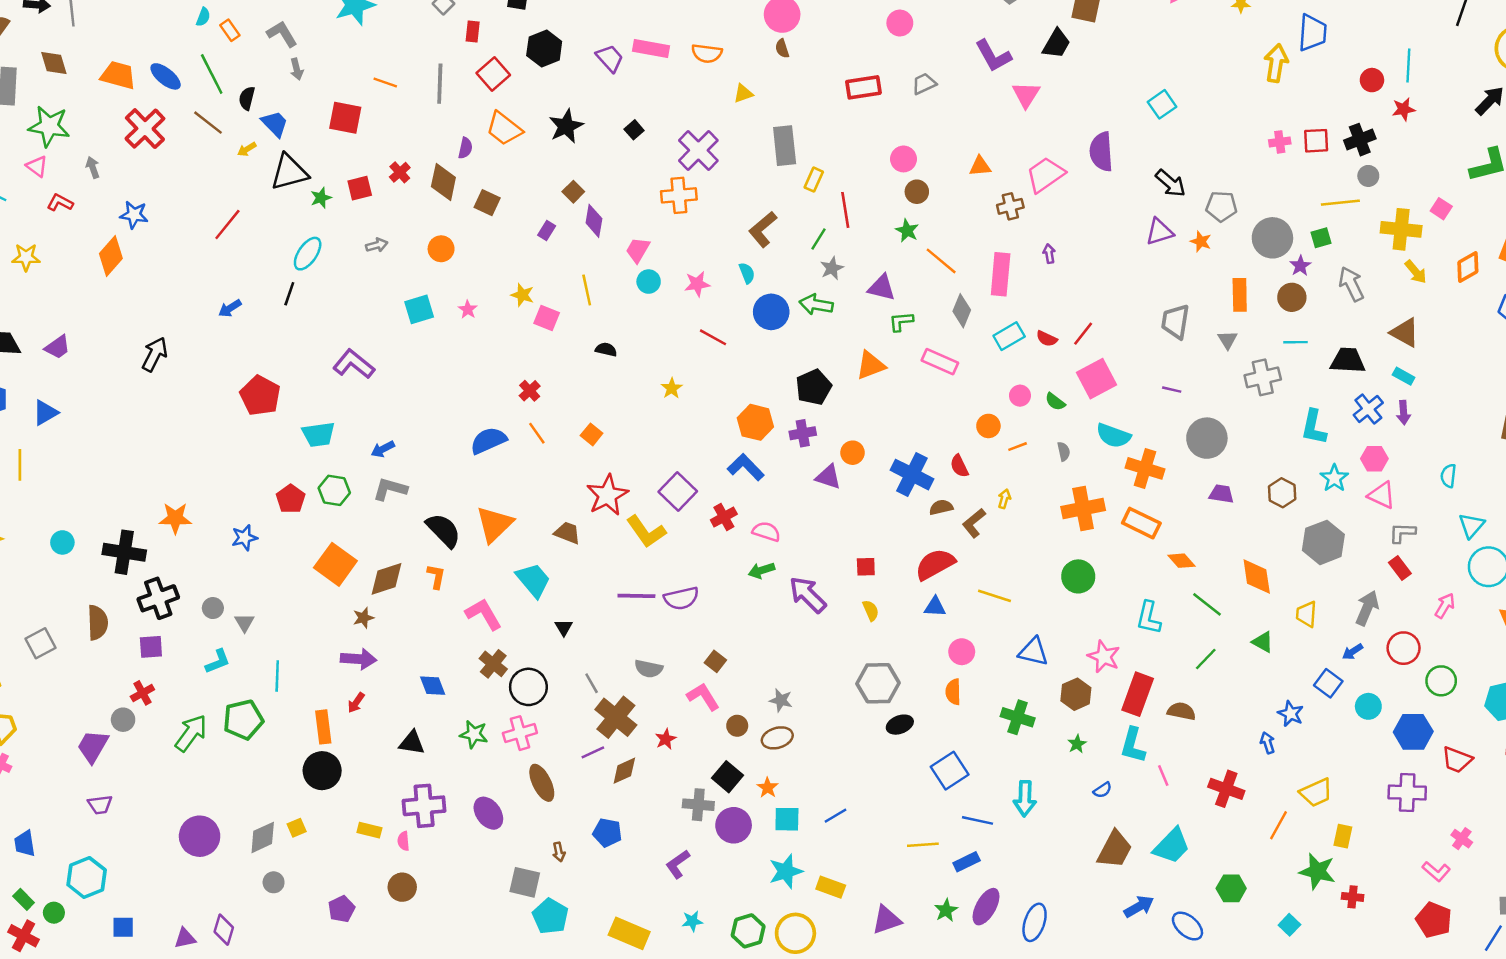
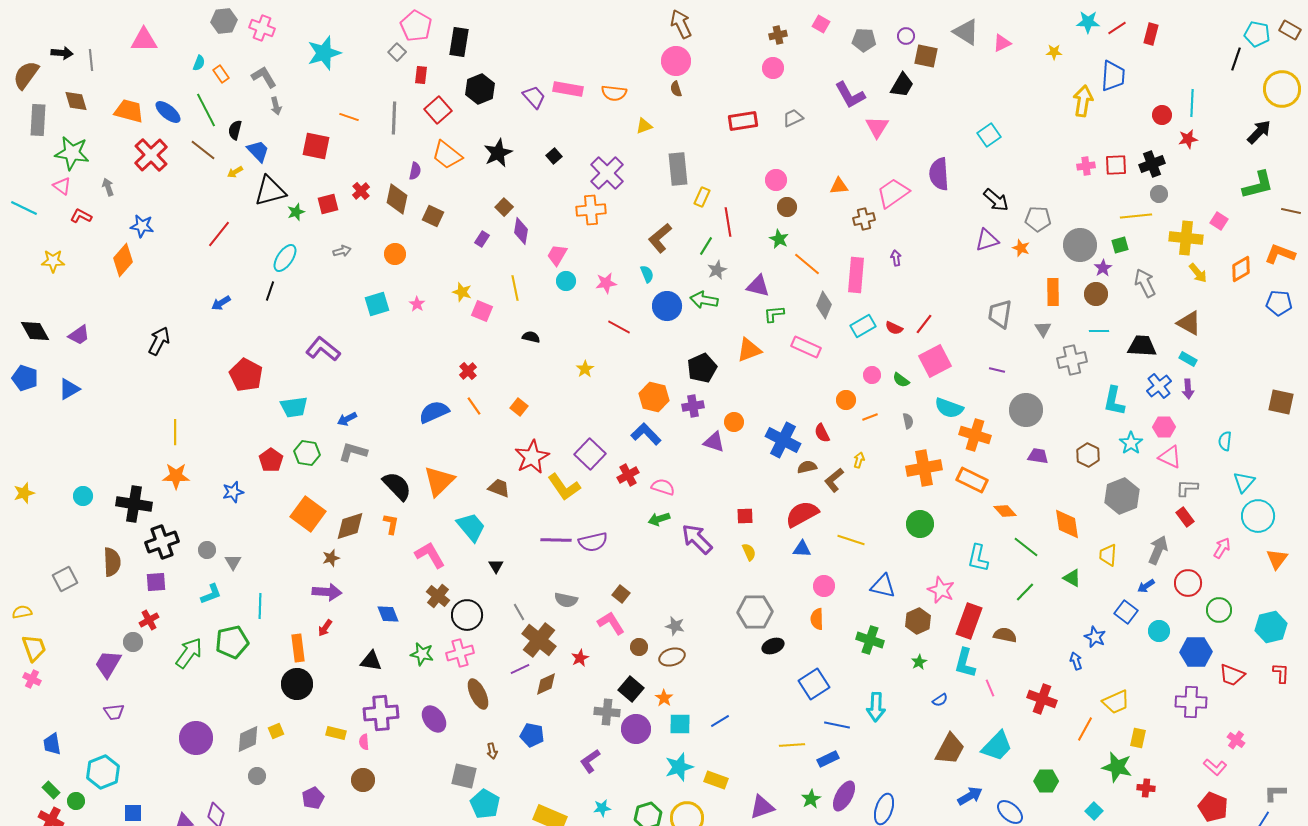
yellow line: (20, 465) -> (175, 432), moved

